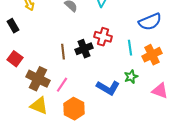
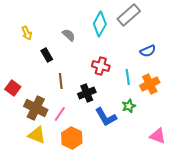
blue semicircle: (150, 22) -> (148, 51), size x0.7
black rectangle: (13, 26) -> (47, 55), moved
black cross: (84, 49) -> (87, 93), moved
blue L-shape: (108, 88) -> (106, 117), turned 30
pink triangle: (160, 91) -> (158, 136), moved

